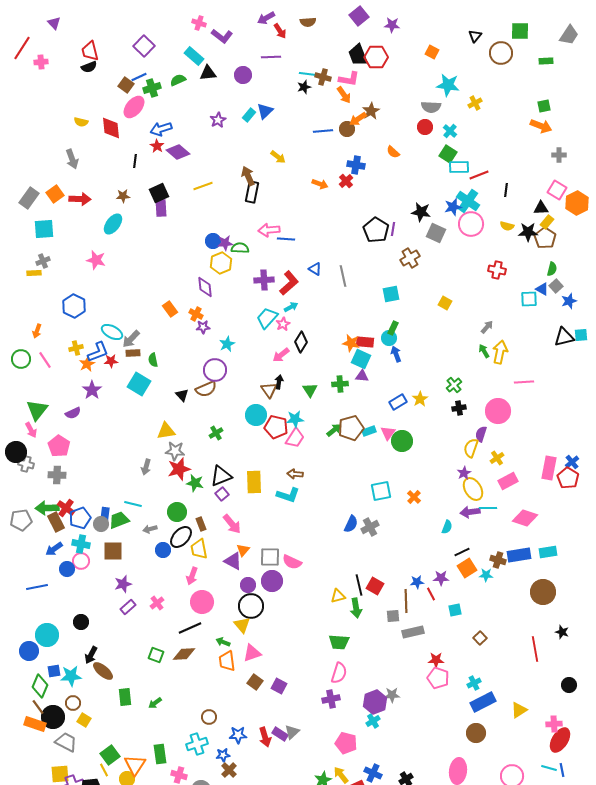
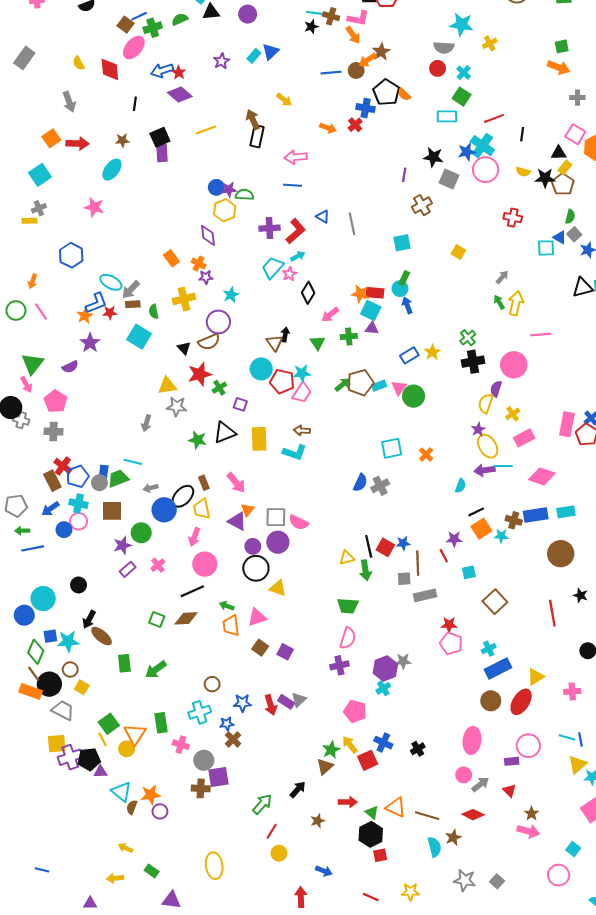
yellow semicircle: (81, 122) -> (79, 63), turned 48
red star: (157, 146) -> (179, 73), moved
cyan rectangle: (459, 167) -> (447, 116), moved
gray rectangle: (29, 198) -> (24, 58), moved
cyan square: (44, 229) -> (40, 175), turned -30
pink arrow: (269, 230) -> (296, 157), moved
black pentagon: (376, 230) -> (386, 92), moved
yellow cross: (76, 348) -> (184, 299), moved, size x1.5
pink arrow: (281, 355) -> (330, 315), moved
black cross: (459, 408) -> (473, 362), size x1.5
red star: (179, 469) -> (200, 374), moved
purple square: (222, 494) -> (240, 404), moved, turned -32
green arrow: (47, 508) -> (22, 531), moved, size x0.6
green circle: (177, 512) -> (141, 533), moved
gray pentagon: (21, 520) -> (16, 506), moved
blue circle: (163, 550) -> (164, 510), size x1.5
blue star: (417, 582) -> (403, 543), moved
yellow triangle: (242, 625) -> (278, 588), moved, turned -30
brown square: (480, 638) -> (495, 602), size x1.6
green arrow: (155, 703) -> (156, 669), size x1.5
red ellipse: (560, 740) -> (521, 702), moved

